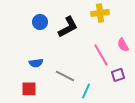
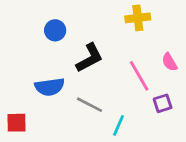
black L-shape: (68, 27) -> (90, 58), moved
blue semicircle: (36, 63) -> (50, 87), size x1.5
red square: (29, 89) -> (17, 123), moved

